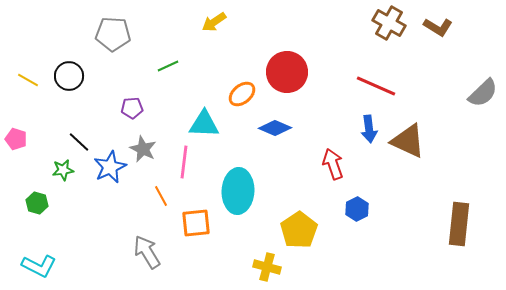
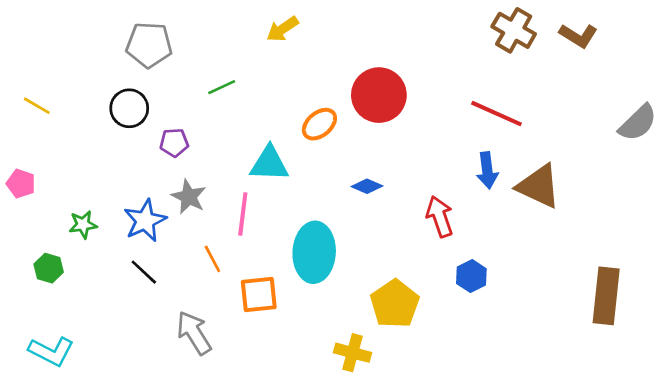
black circle: (69, 76) -> (129, 108), moved
blue diamond: (275, 128) -> (367, 186), moved, size x0.7
black line: (79, 142) -> (144, 272), moved

